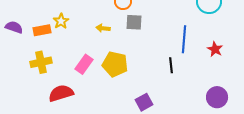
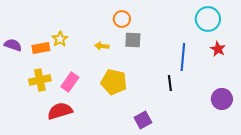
red star: (215, 49) -> (218, 49), moved
pink rectangle: (84, 64) -> (70, 82), moved
purple circle: (217, 97) -> (222, 99), moved

